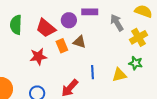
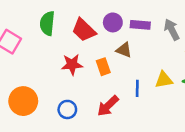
purple rectangle: (90, 12) -> (140, 25), moved
orange rectangle: (62, 46) -> (103, 67), moved
yellow triangle: (119, 75) -> (164, 80), moved

